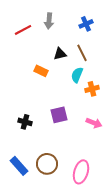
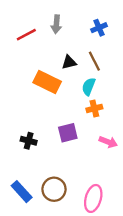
orange rectangle: (41, 71) -> (47, 82), size x1.6
orange cross: (92, 89) -> (94, 108), moved

